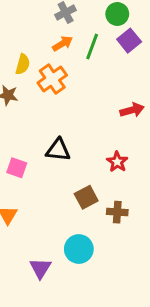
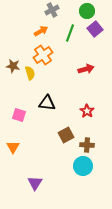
orange arrow: (63, 44) -> (41, 31), moved
yellow semicircle: (23, 64) -> (30, 73), moved, turned -32
red arrow: (132, 110) -> (86, 69), moved
cyan circle: (79, 249) -> (83, 166), moved

